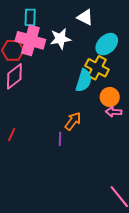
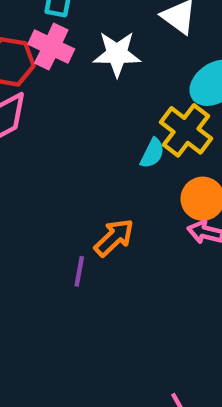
pink cross: (30, 40) -> (51, 47), size x0.7
cyan semicircle: (84, 80) -> (152, 153), size x0.6

